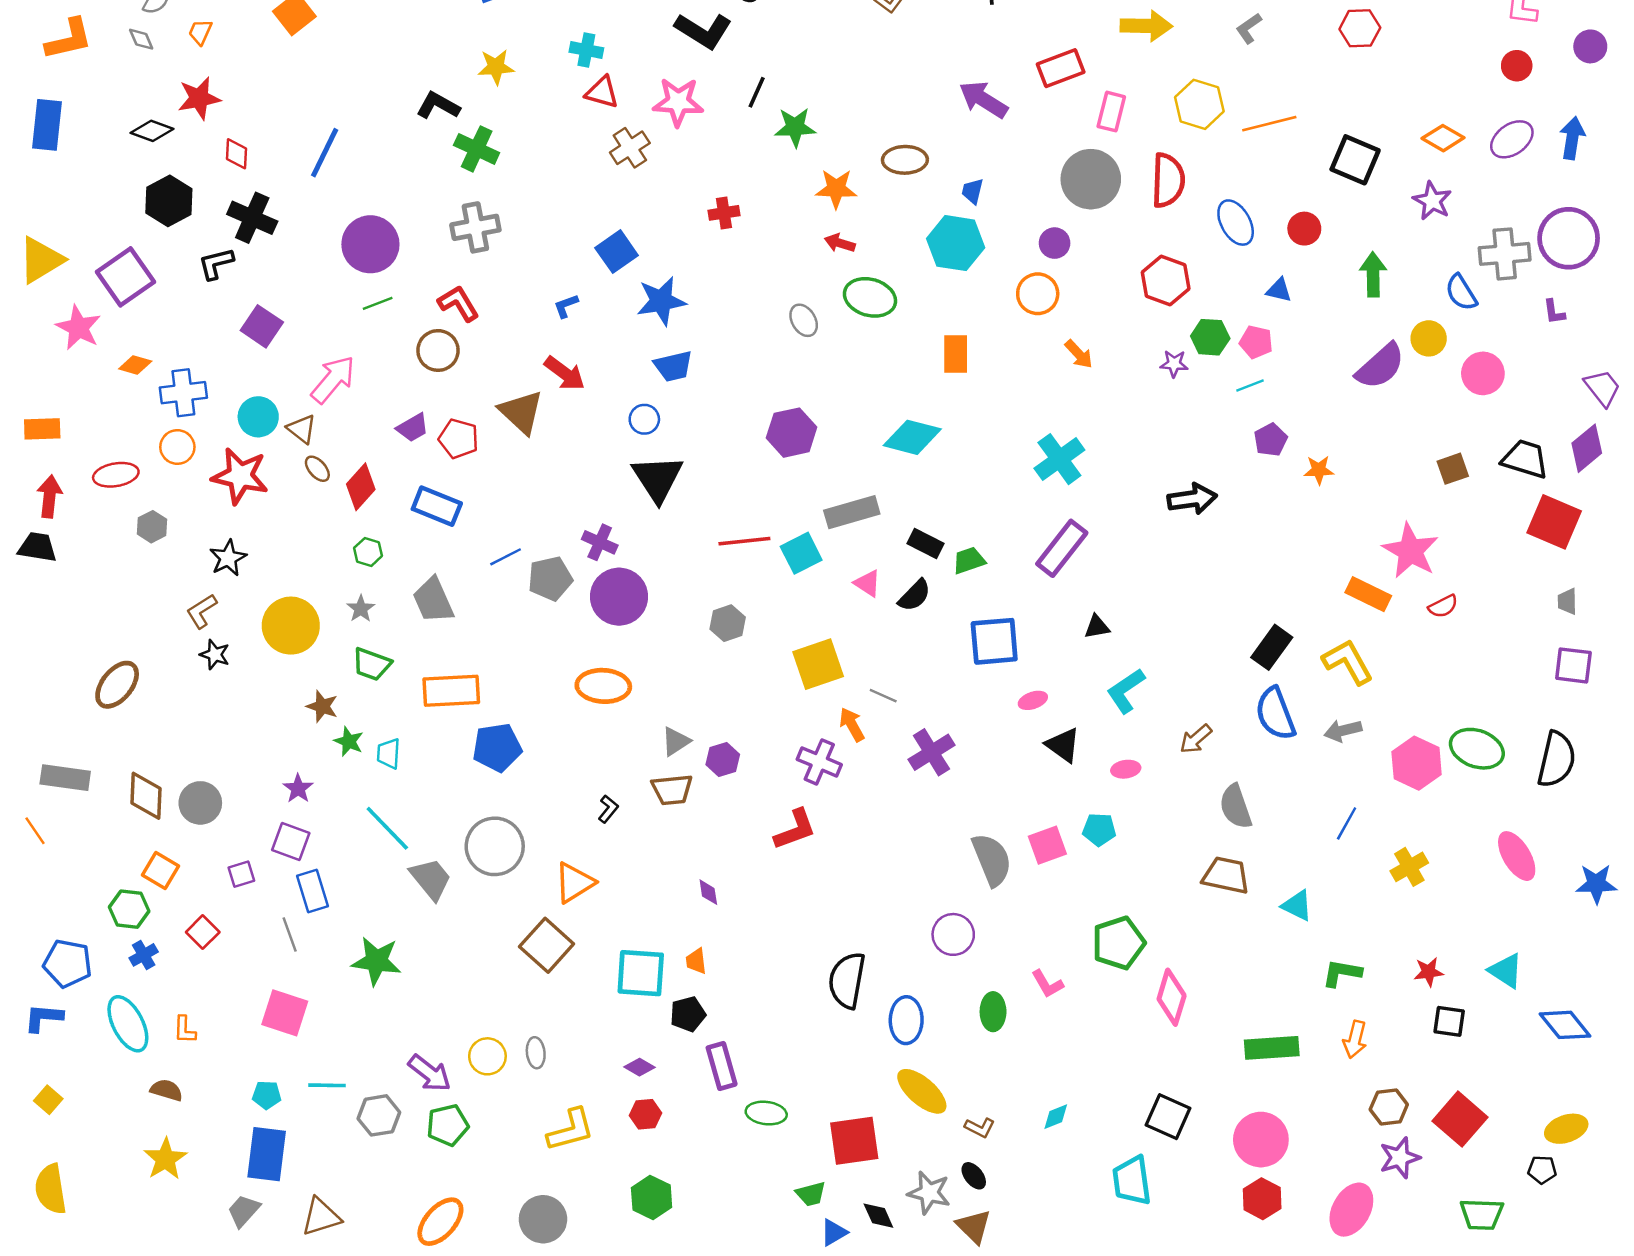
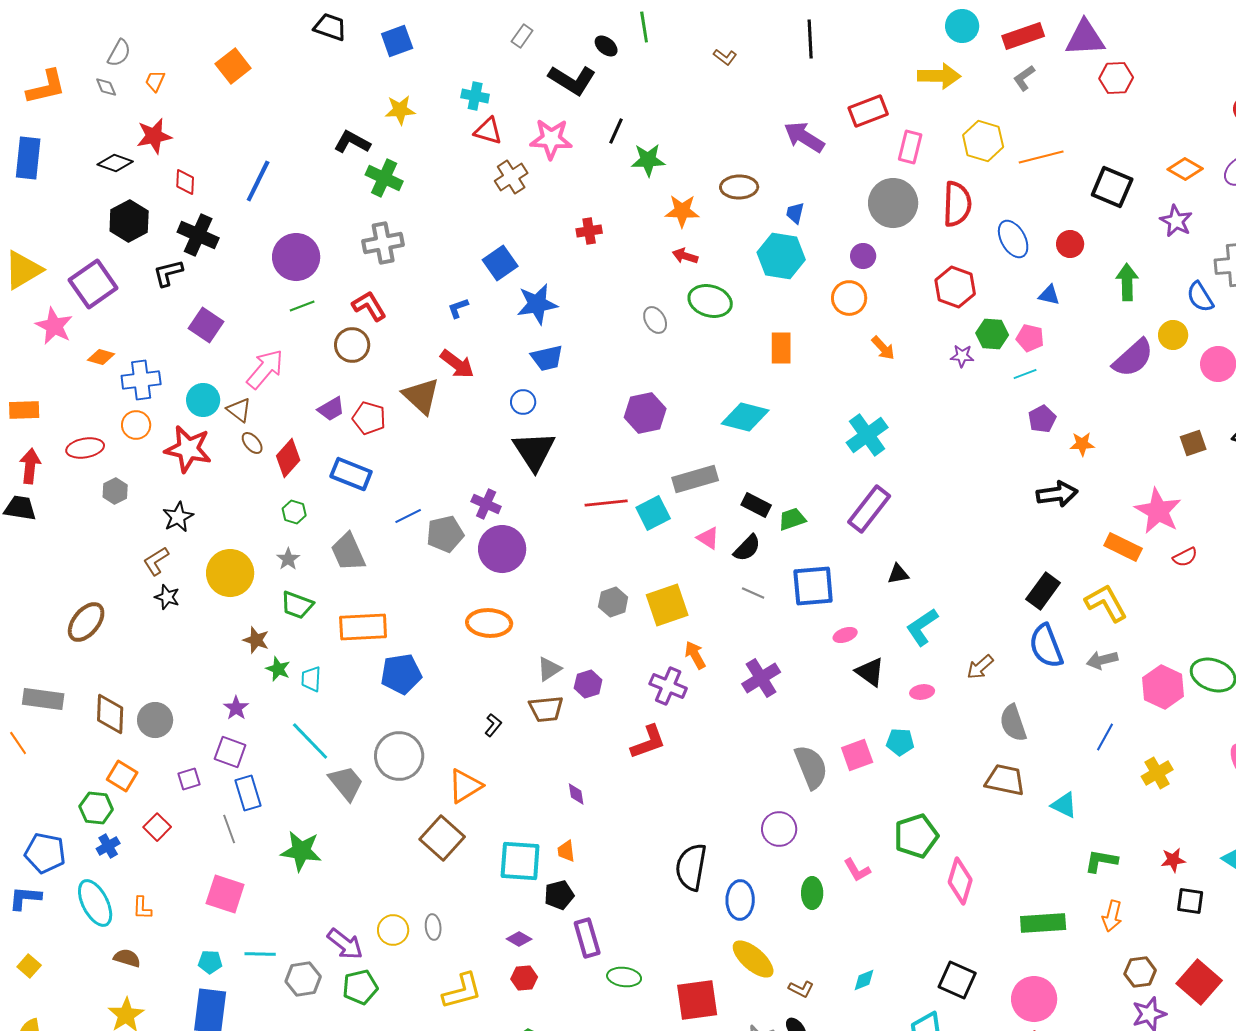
black arrow: (1192, 499) -> (1057, 494), moved
gray hexagon: (728, 623) -> (613, 602), moved
gray line: (883, 696) -> (753, 593), moved

